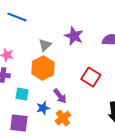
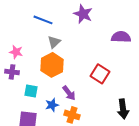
blue line: (17, 17) -> (43, 20), moved
purple star: (74, 36) -> (83, 14), moved
orange cross: (63, 118) -> (72, 115), turned -35

